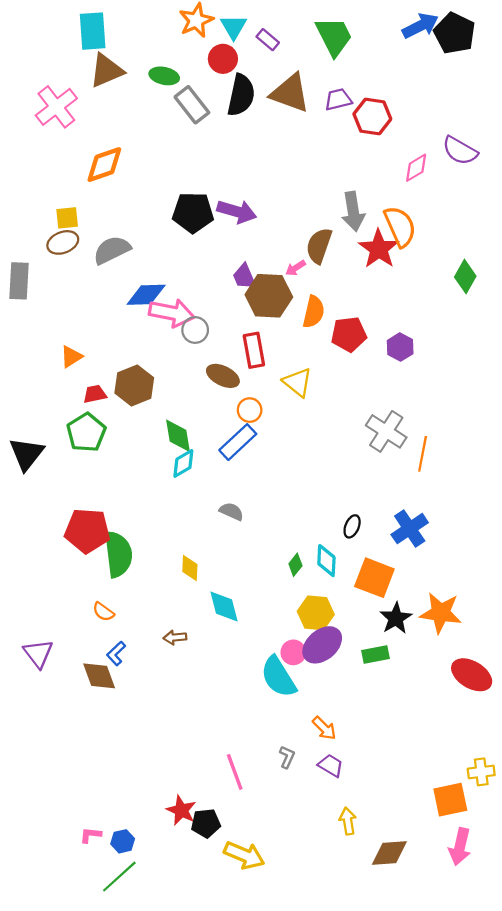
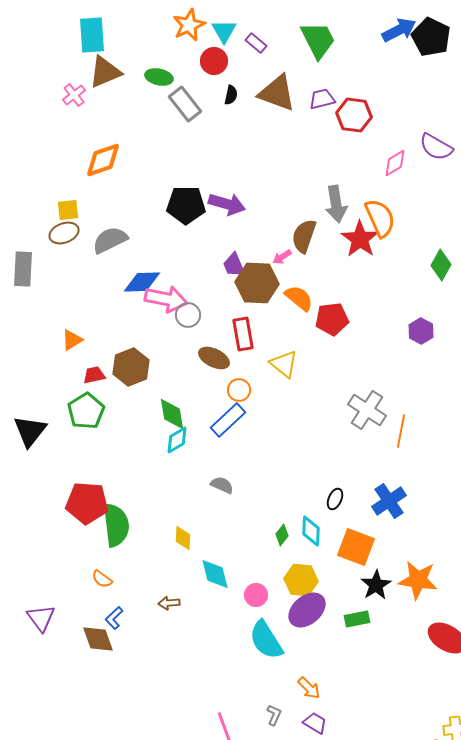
black semicircle: (241, 95) -> (231, 95), size x0.5
pink cross: (56, 107) -> (74, 95), moved, size x0.6
orange semicircle: (314, 312) -> (299, 298), turned -64
purple hexagon: (400, 347) -> (421, 331), moved
pink circle: (293, 652) -> (256, 595), moved

